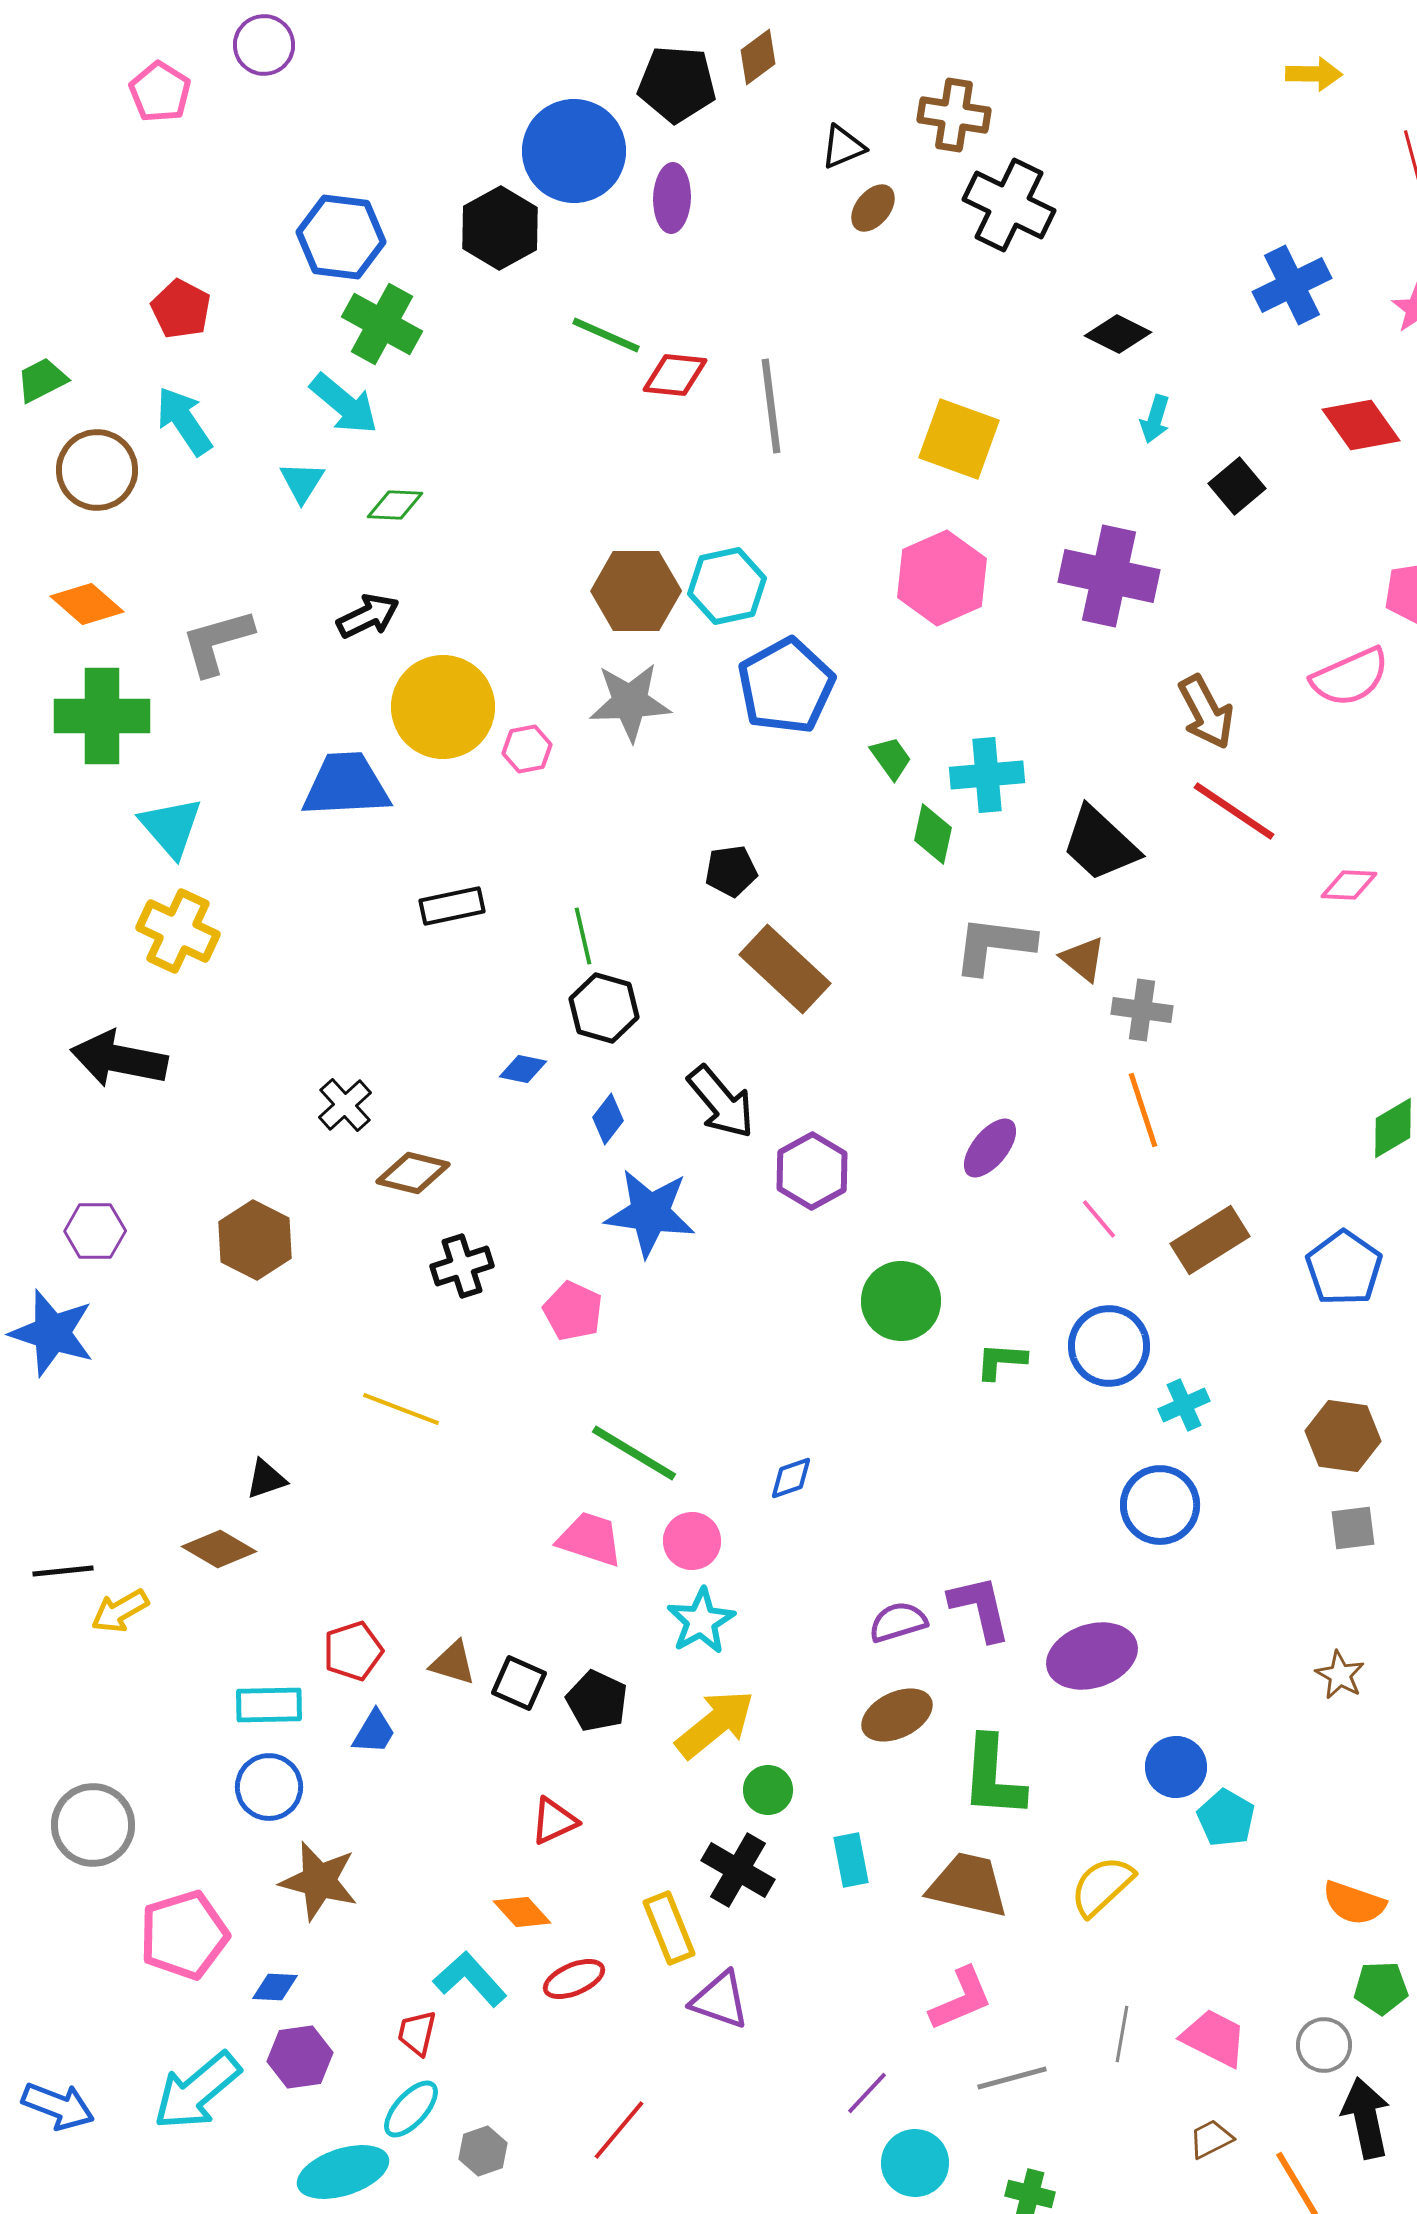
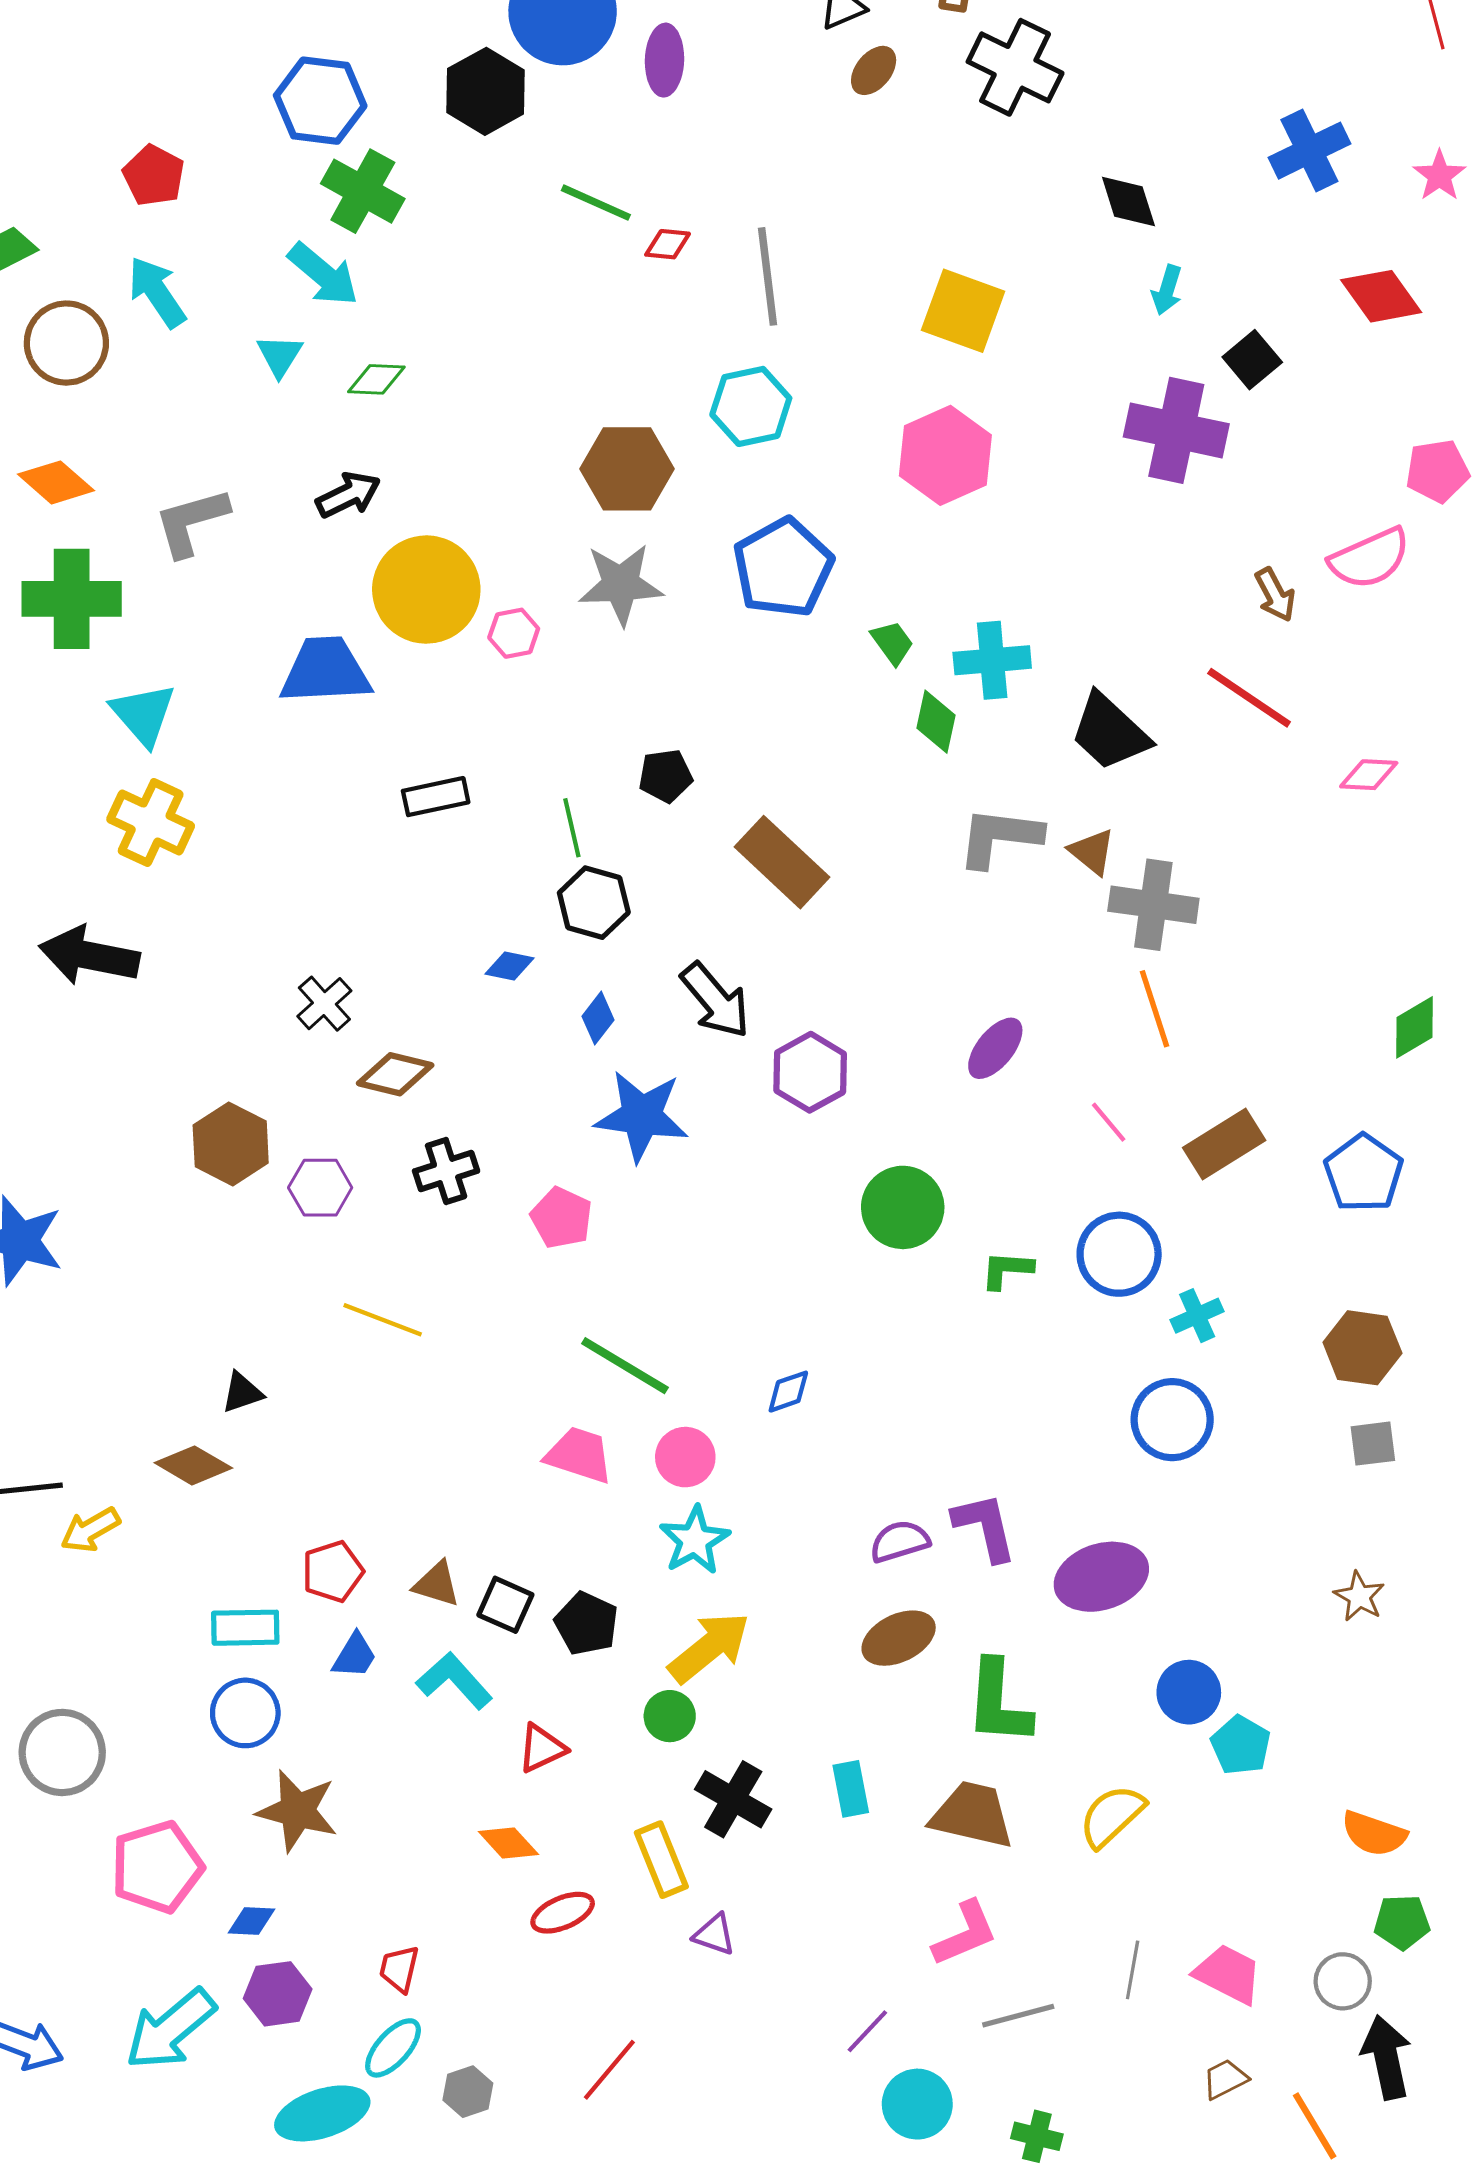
black diamond: (1118, 334) -> (1128, 202), turned 46
red diamond: (675, 375) -> (668, 244), size x0.7
purple cross: (1109, 576) -> (1176, 430), moved
cyan hexagon: (727, 586) -> (751, 406), moved
brown arrow: (1206, 712) -> (1275, 595), moved, size x0.7
black pentagon: (731, 871) -> (666, 776), moved
gray cross: (1142, 1010) -> (1153, 905), size x1.4
purple hexagon: (95, 1231) -> (320, 1188), moved
green circle: (768, 1790) -> (670, 1716), moved
cyan L-shape: (470, 1979) -> (454, 1681), moved
purple triangle: (720, 2000) -> (714, 1935), size x0.7

